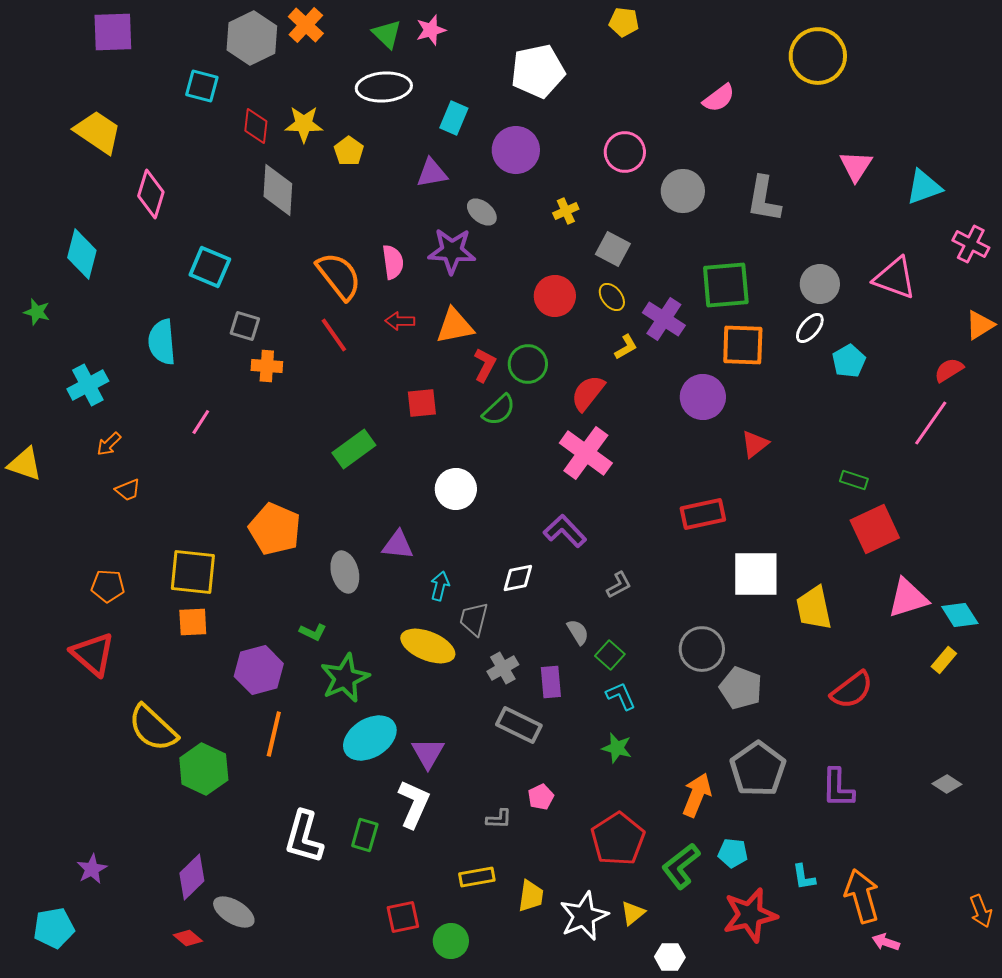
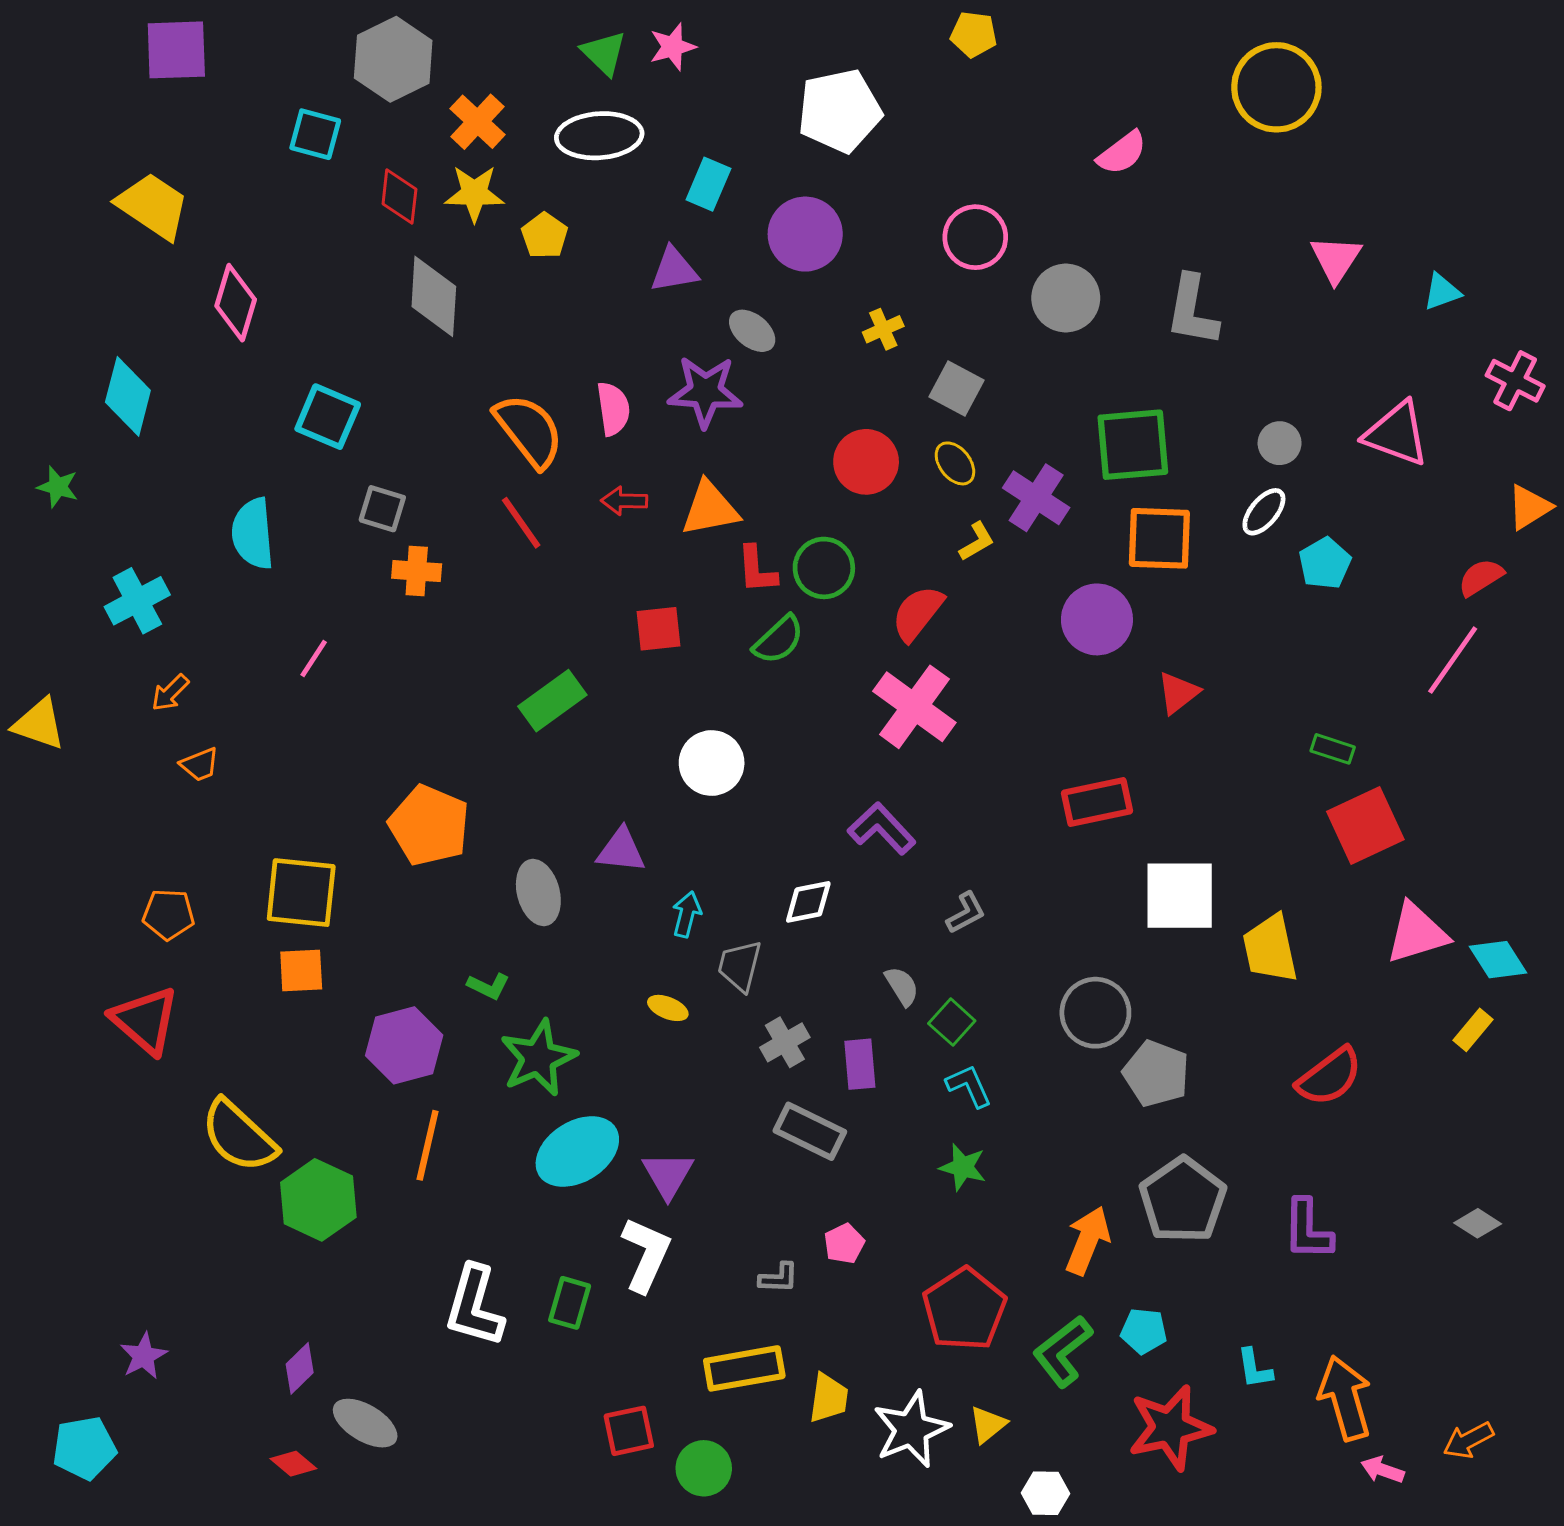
orange cross: (306, 25) -> (477, 122), moved
cyan triangle: (924, 187) -> (1442, 292), size x0.7
gray circle: (820, 284) -> (1280, 443), size x0.7
red L-shape: (485, 365) -> (757, 570), turned 148
yellow ellipse: (428, 646) -> (668, 1008), size x0.5
purple diamond: (192, 877) -> (300, 1368), size x0.7
yellow rectangle: (477, 877) -> (744, 1368), size x1.4
orange arrow: (981, 911) -> (1468, 1440), moved, turned 84

